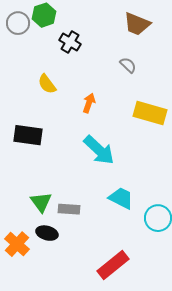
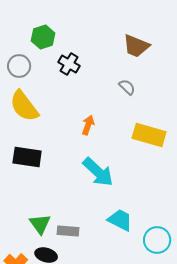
gray circle: (18, 23) -> (19, 66), moved
yellow semicircle: (47, 84) -> (24, 106), moved, size x1.6

